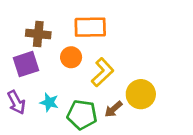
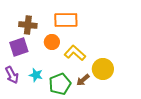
yellow L-shape: (103, 72) -> (75, 53), turned -95
green pentagon: (82, 115) -> (60, 84), turned -30

